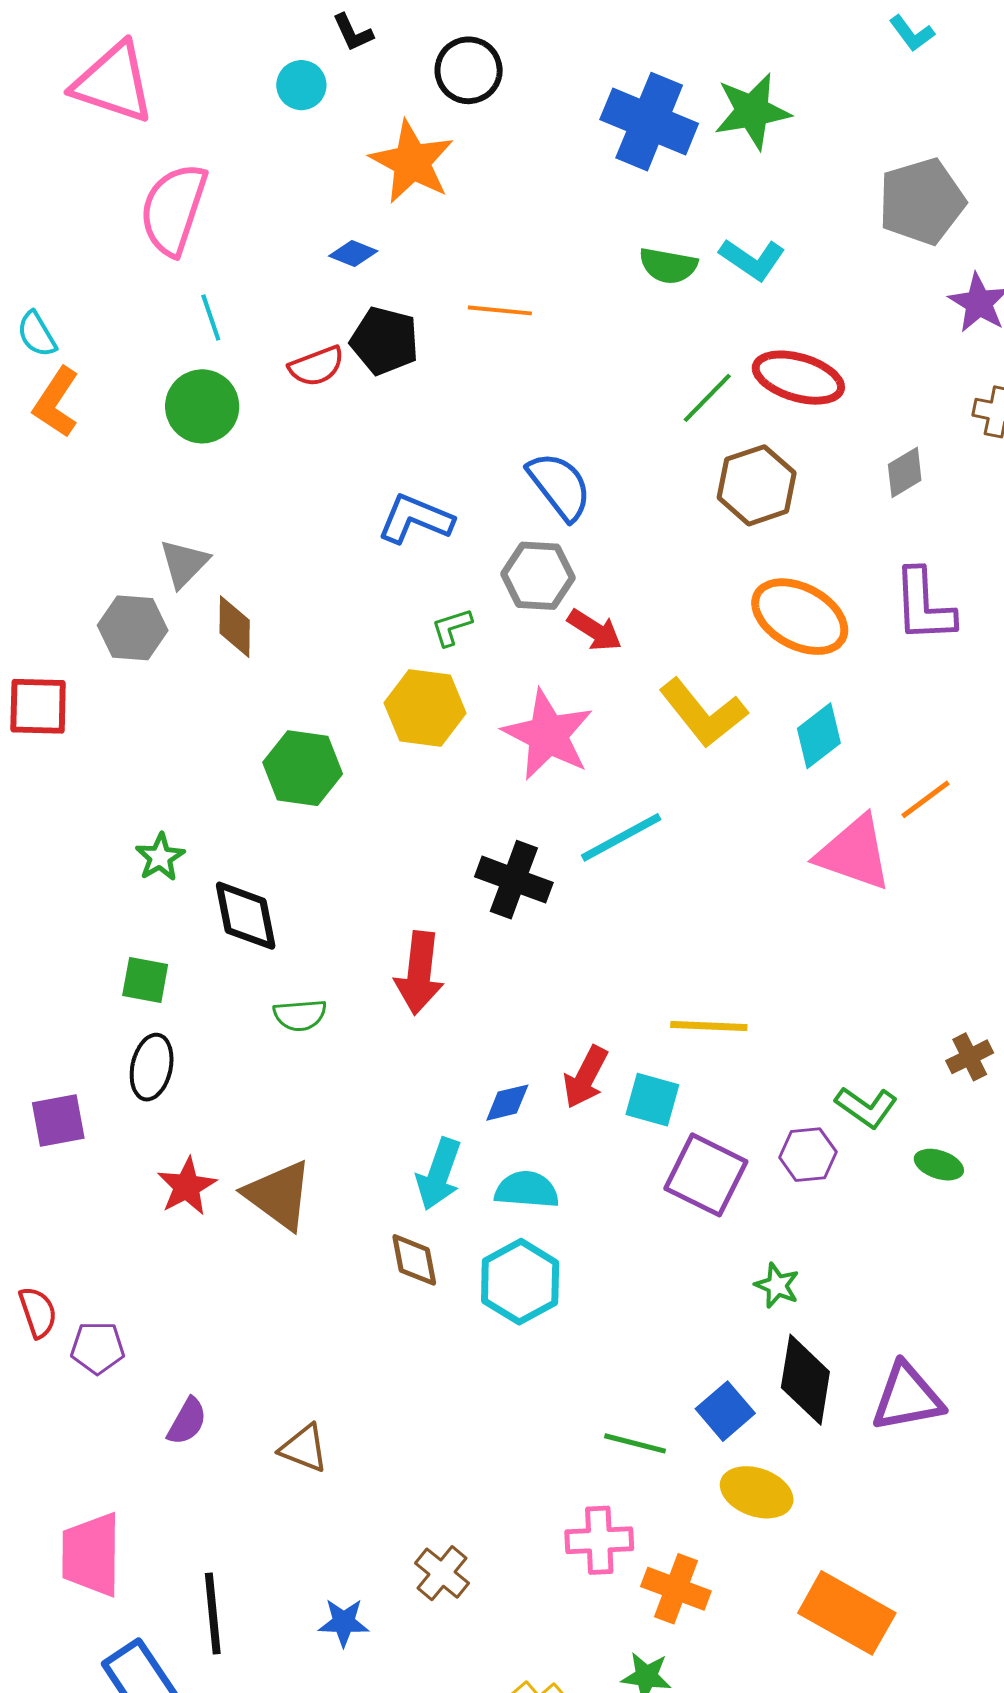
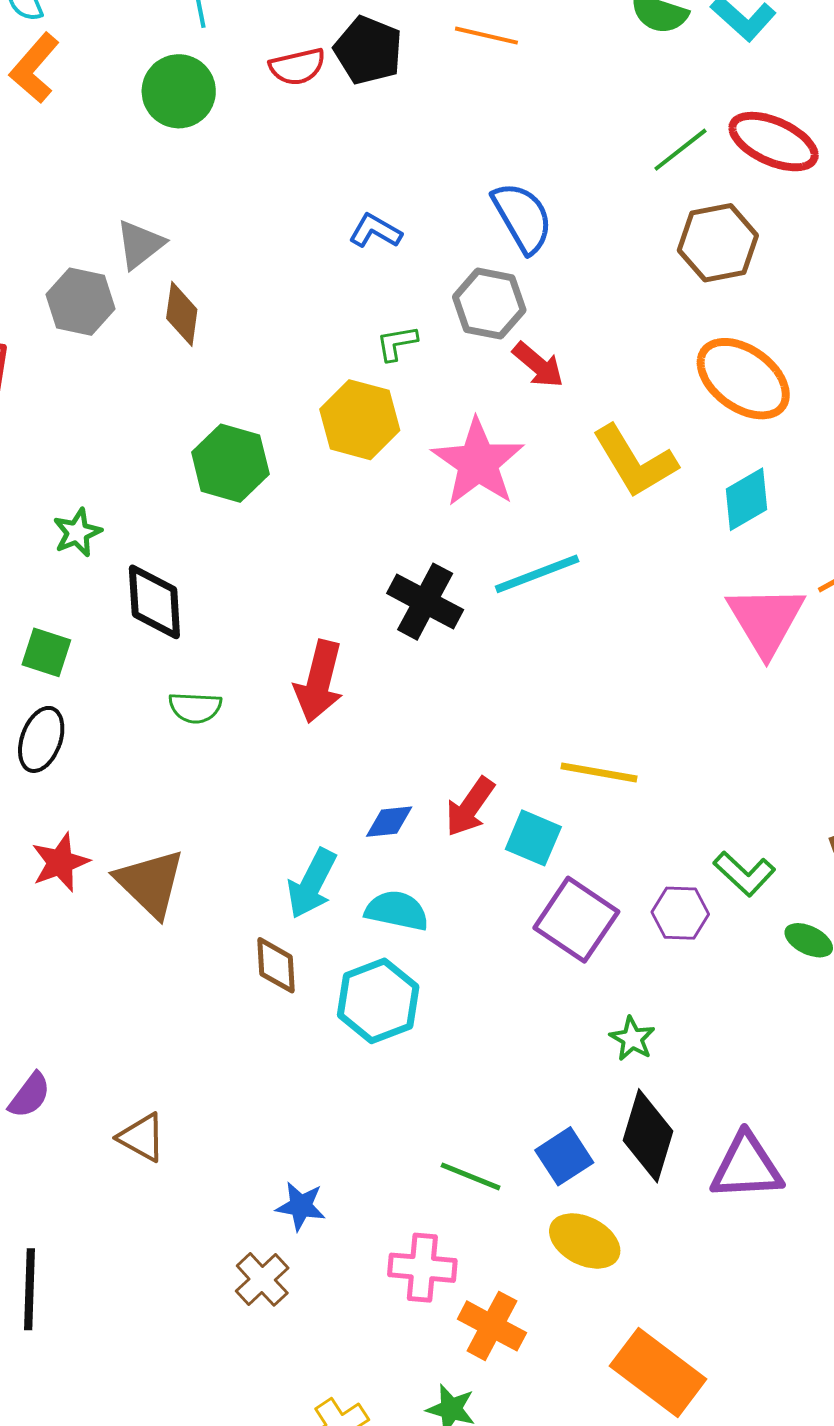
blue L-shape: (415, 519) -> (375, 231), size x0.7
pink triangle: (854, 853) -> (766, 620), turned 32
blue star: (344, 1622) -> (301, 1206), moved

